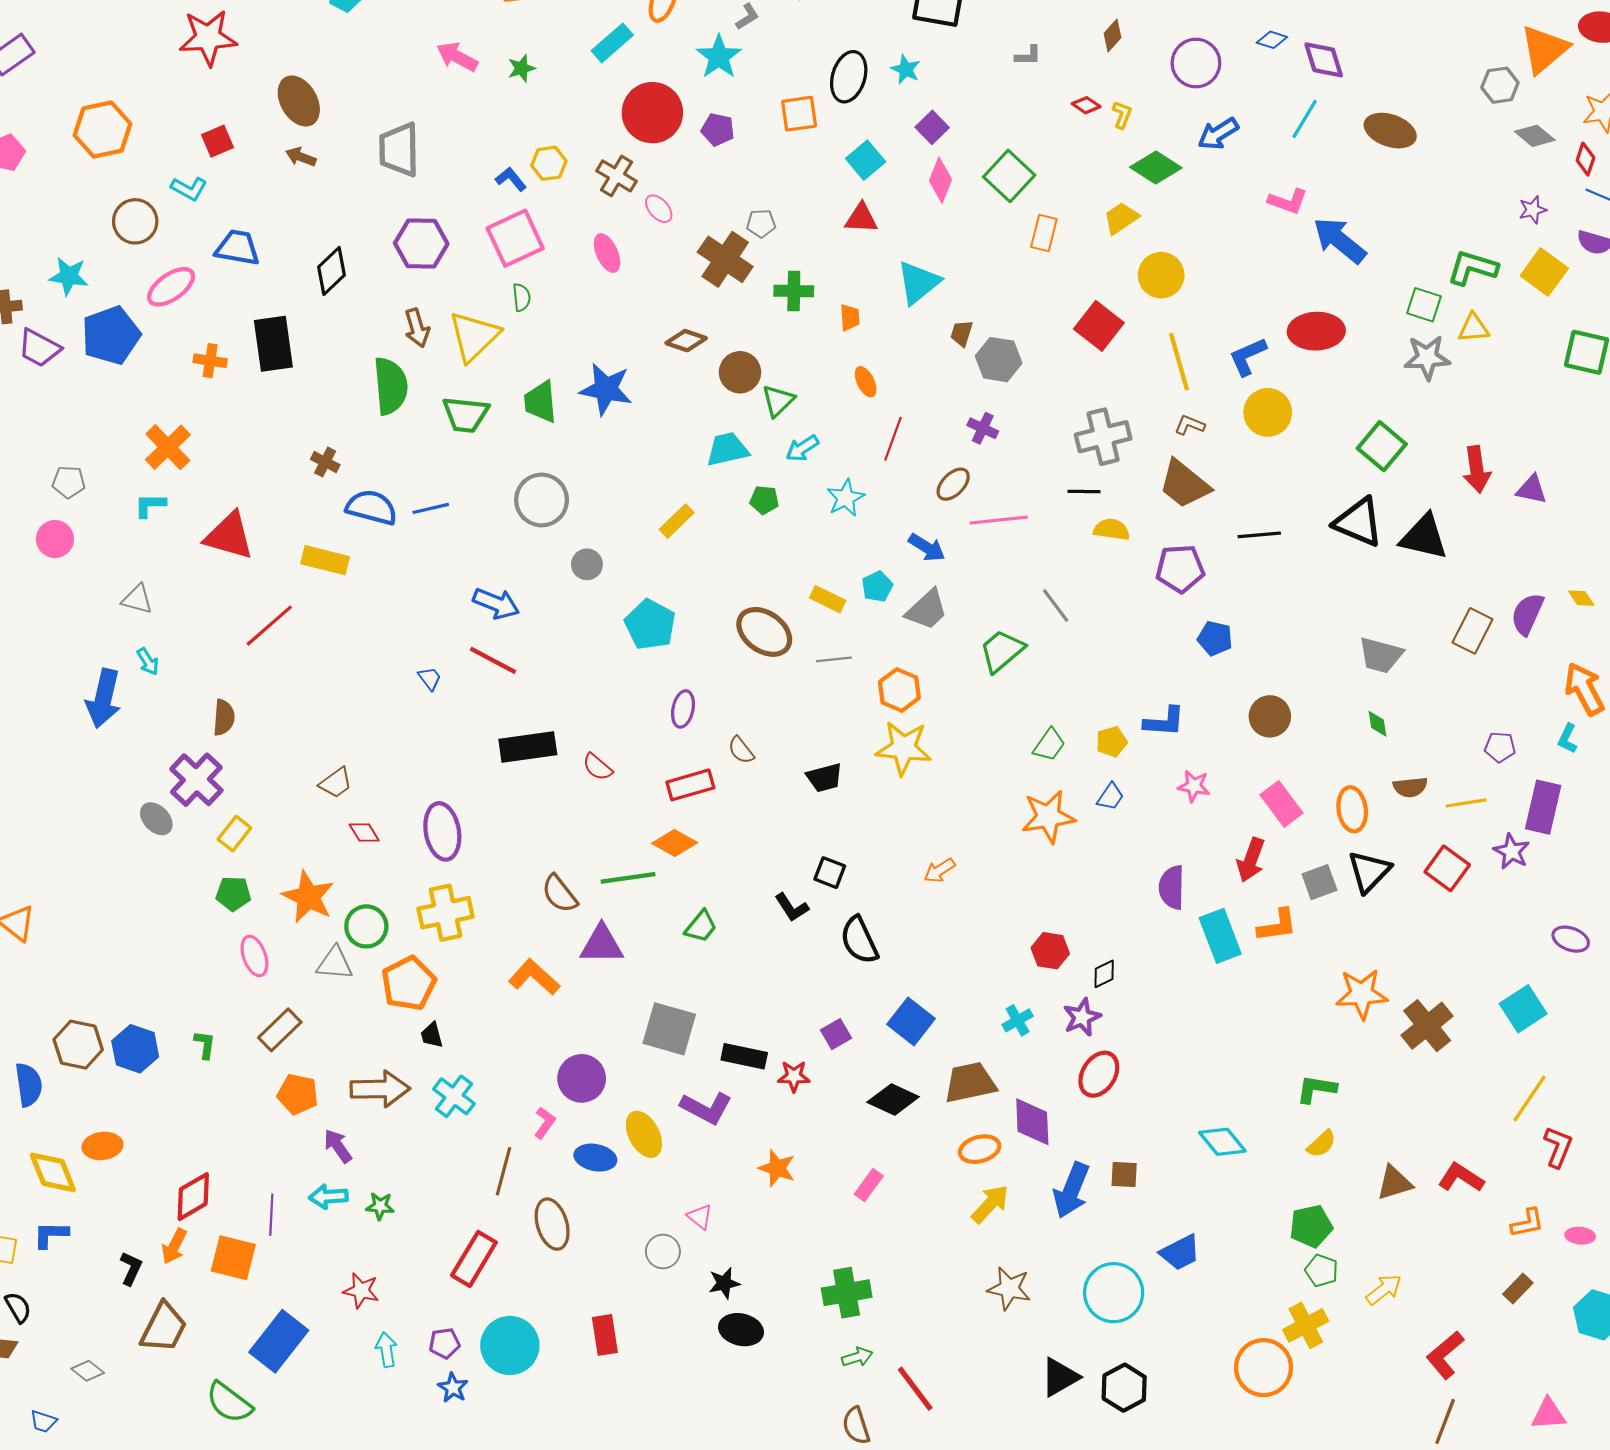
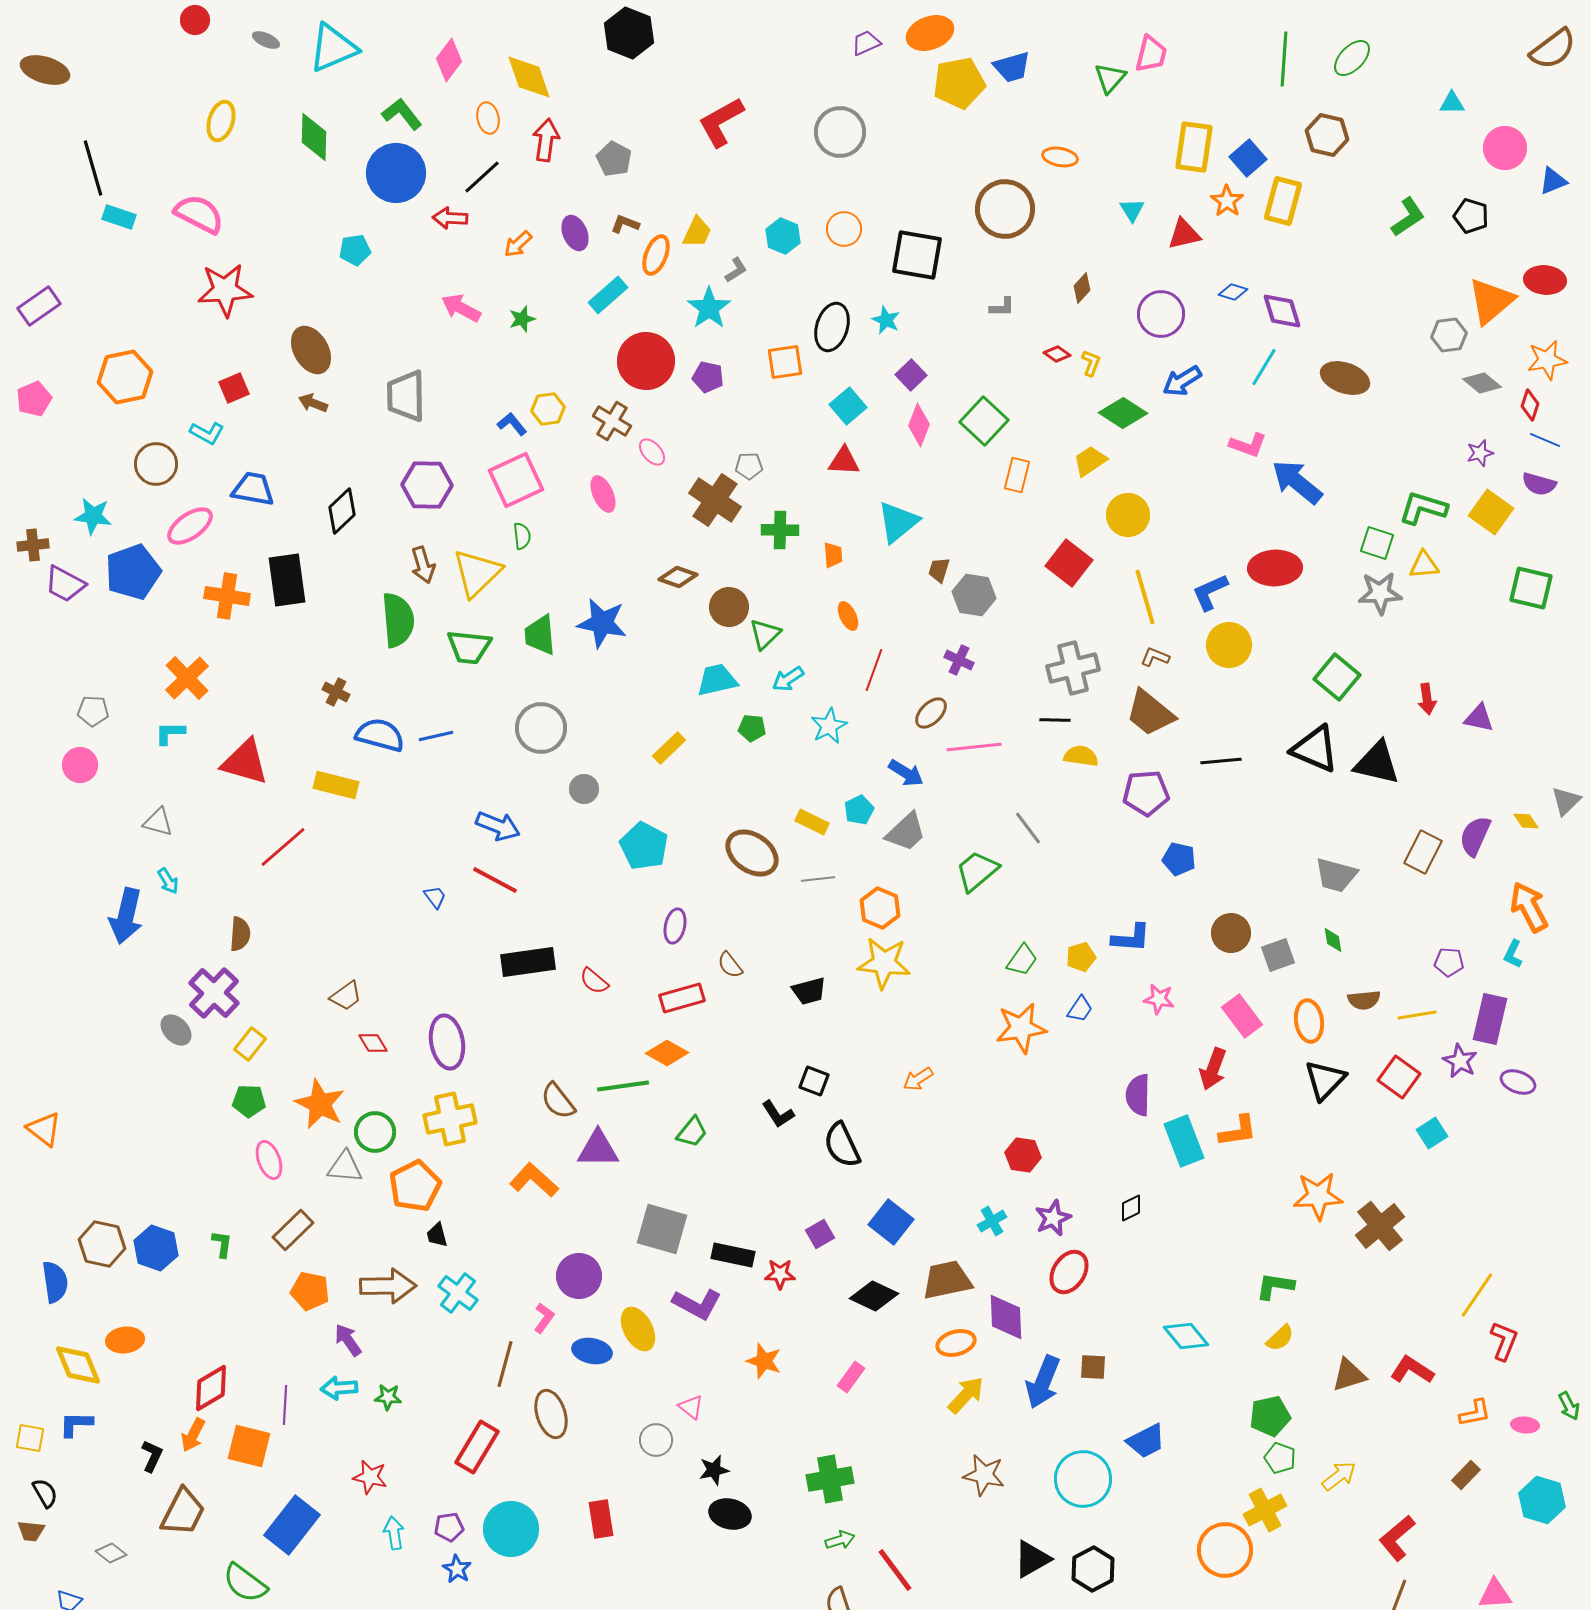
orange cross: (210, 361) -> (227, 596), size x1.4
red arrow: (1477, 469) -> (1427, 699), size x0.7
gray square: (1319, 882) -> (1278, 955), moved
purple ellipse: (1571, 939) -> (1518, 1082), moved
black diamond: (1104, 974) -> (1131, 1208), moved
cyan square: (1523, 1009) -> (1432, 1133), moved, size x0.7

